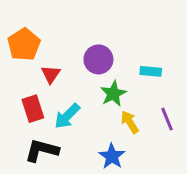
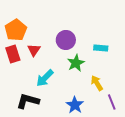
red rectangle: (33, 109) -> (13, 54), moved
purple line: (167, 119) -> (112, 102), moved
yellow arrow: (130, 122) -> (97, 83), moved

